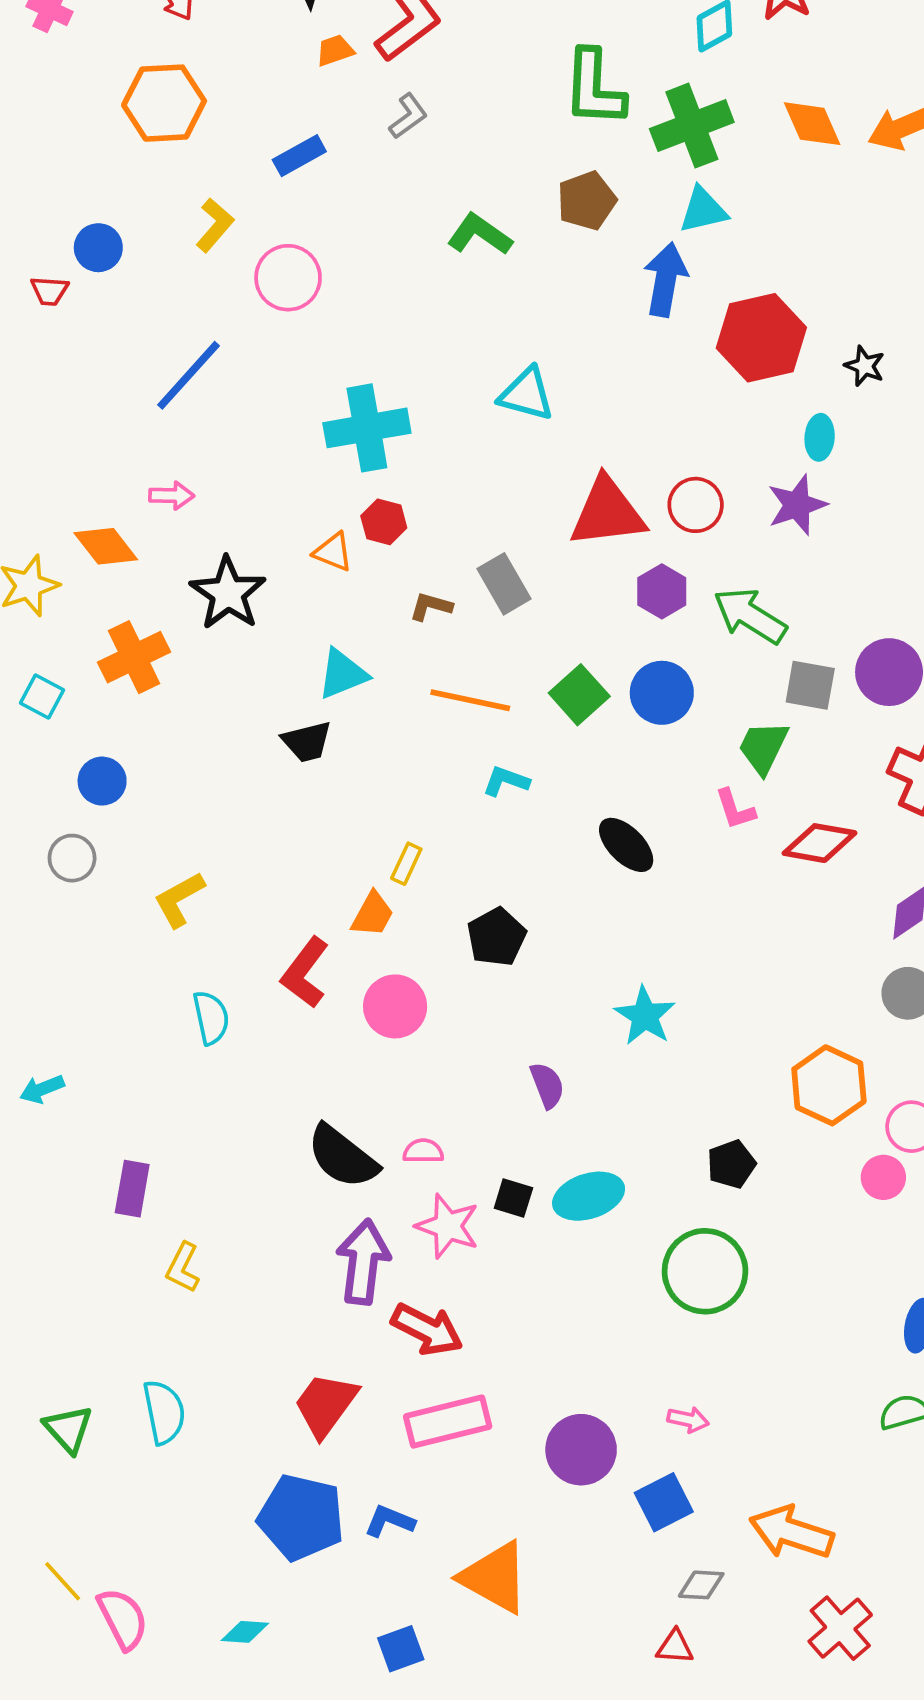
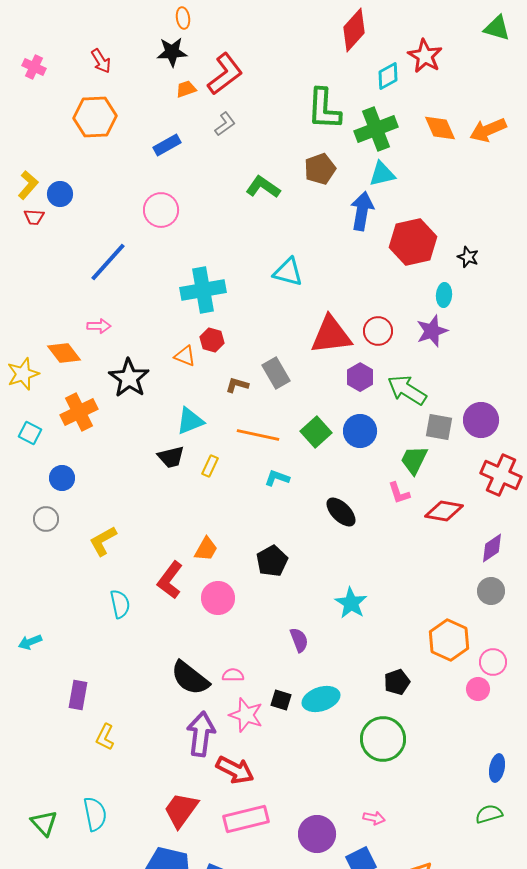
yellow L-shape: (215, 225) -> (28, 185), moved
yellow rectangle: (406, 864) -> (210, 466), moved

